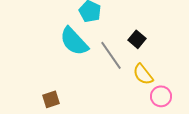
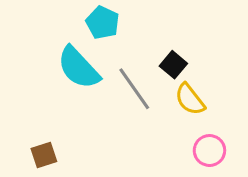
yellow semicircle: (143, 74) -> (190, 99), moved

